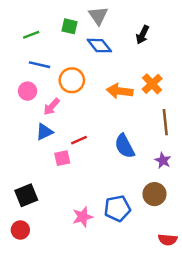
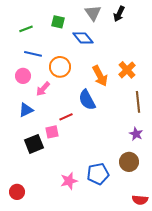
gray triangle: (98, 16) -> (93, 13), moved
black arrow: (143, 35) -> (119, 14), moved
orange arrow: (120, 91) -> (100, 76), turned -125
blue triangle: (44, 132) -> (26, 110), moved
blue semicircle: (125, 146) -> (87, 100), moved
black square: (26, 195) -> (34, 144), moved

